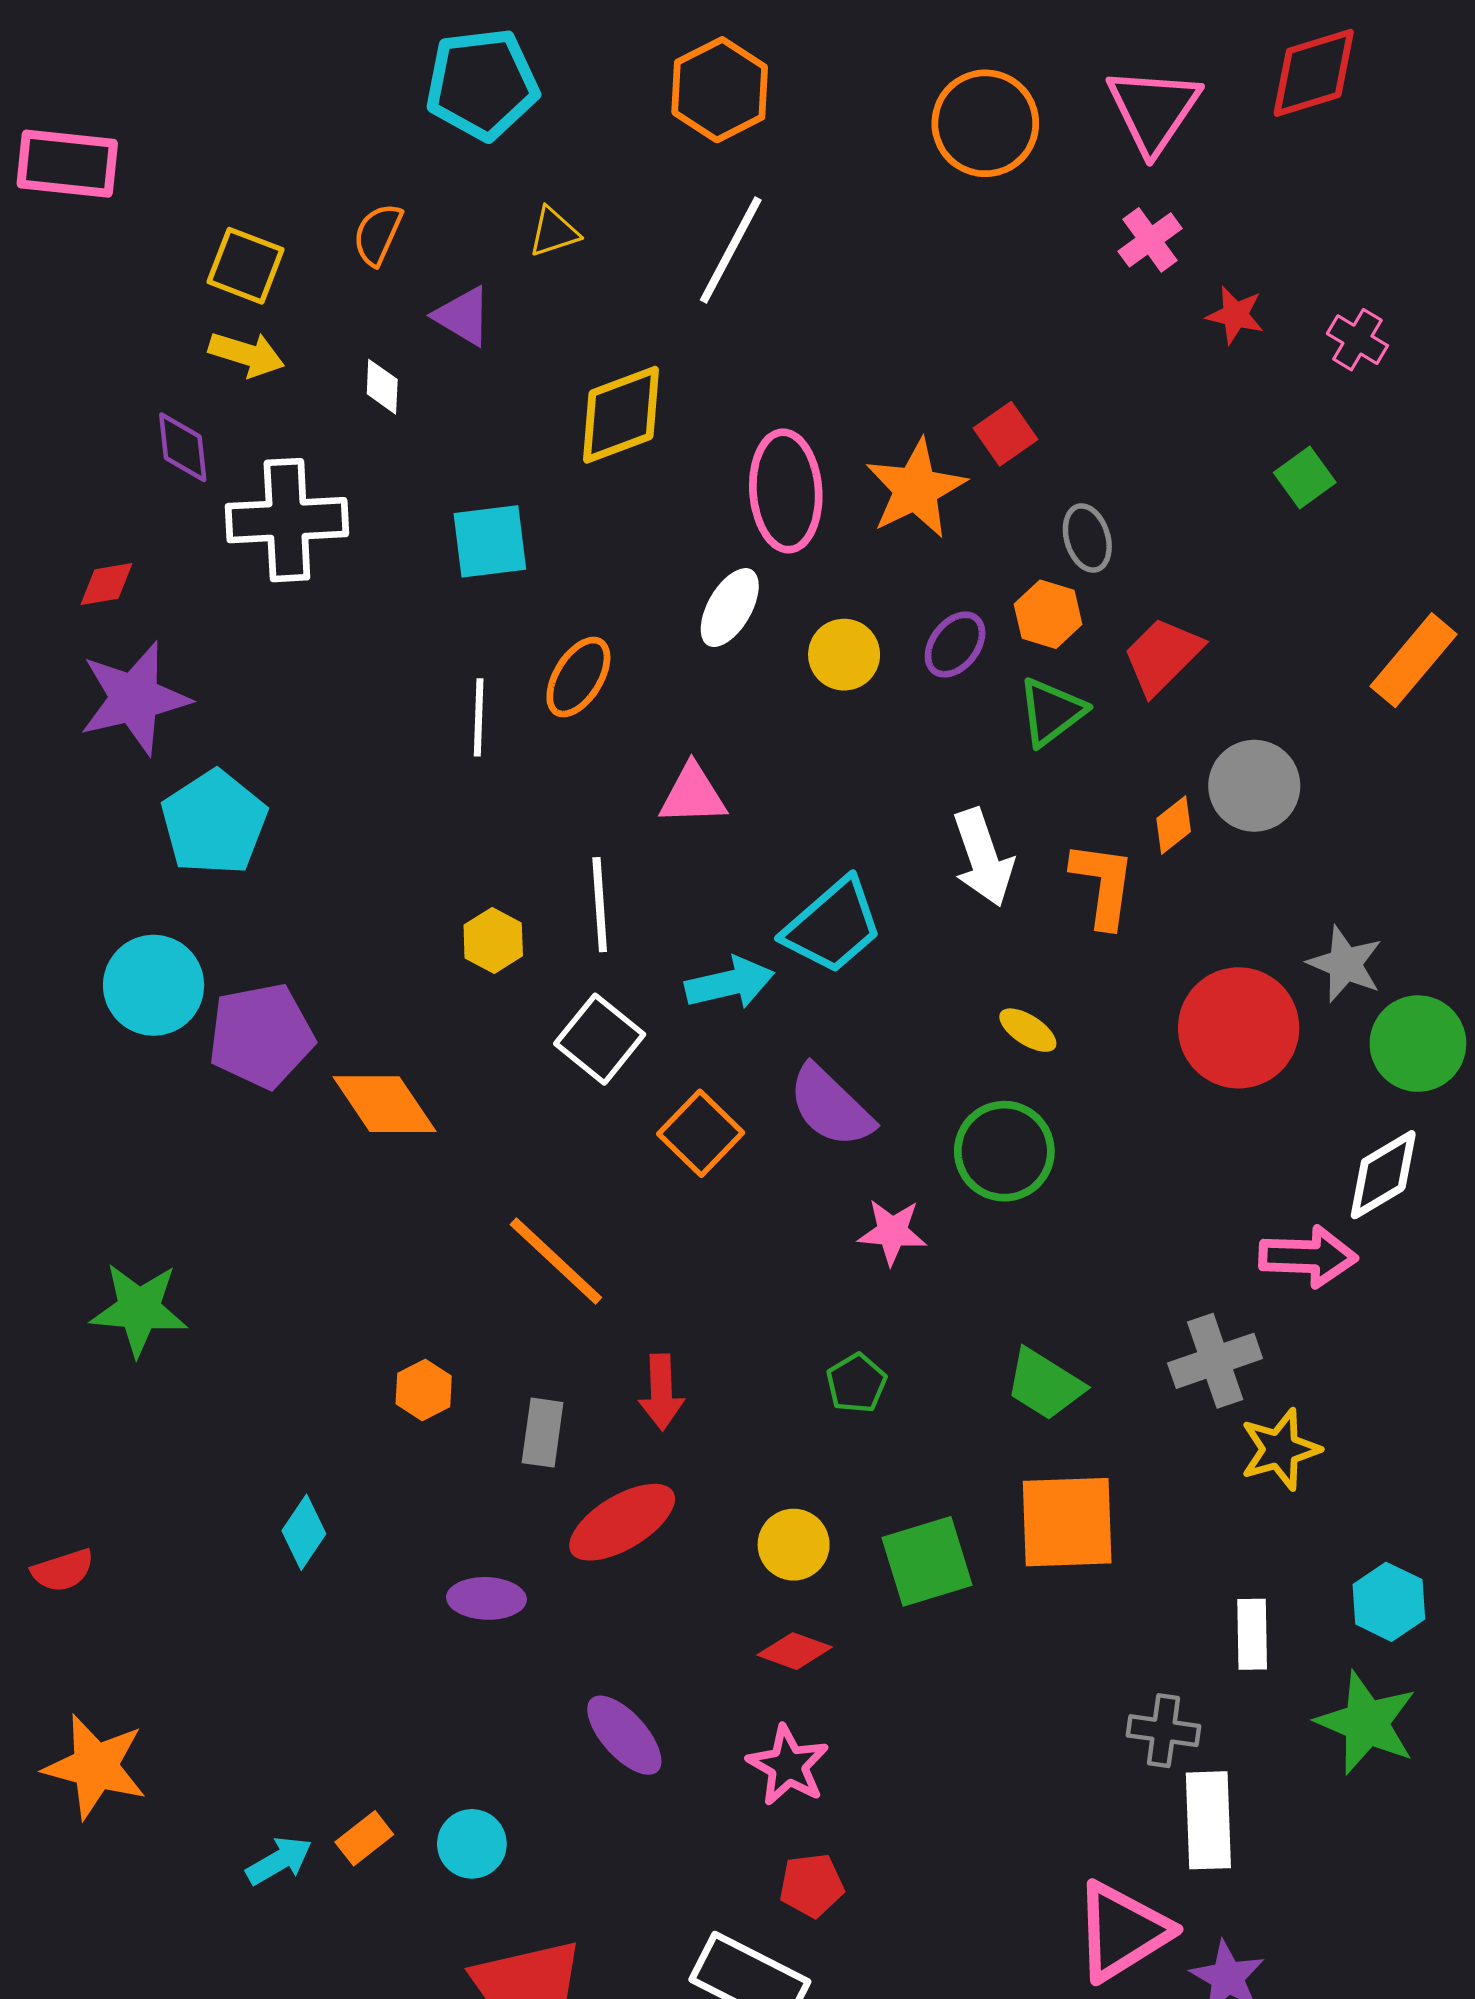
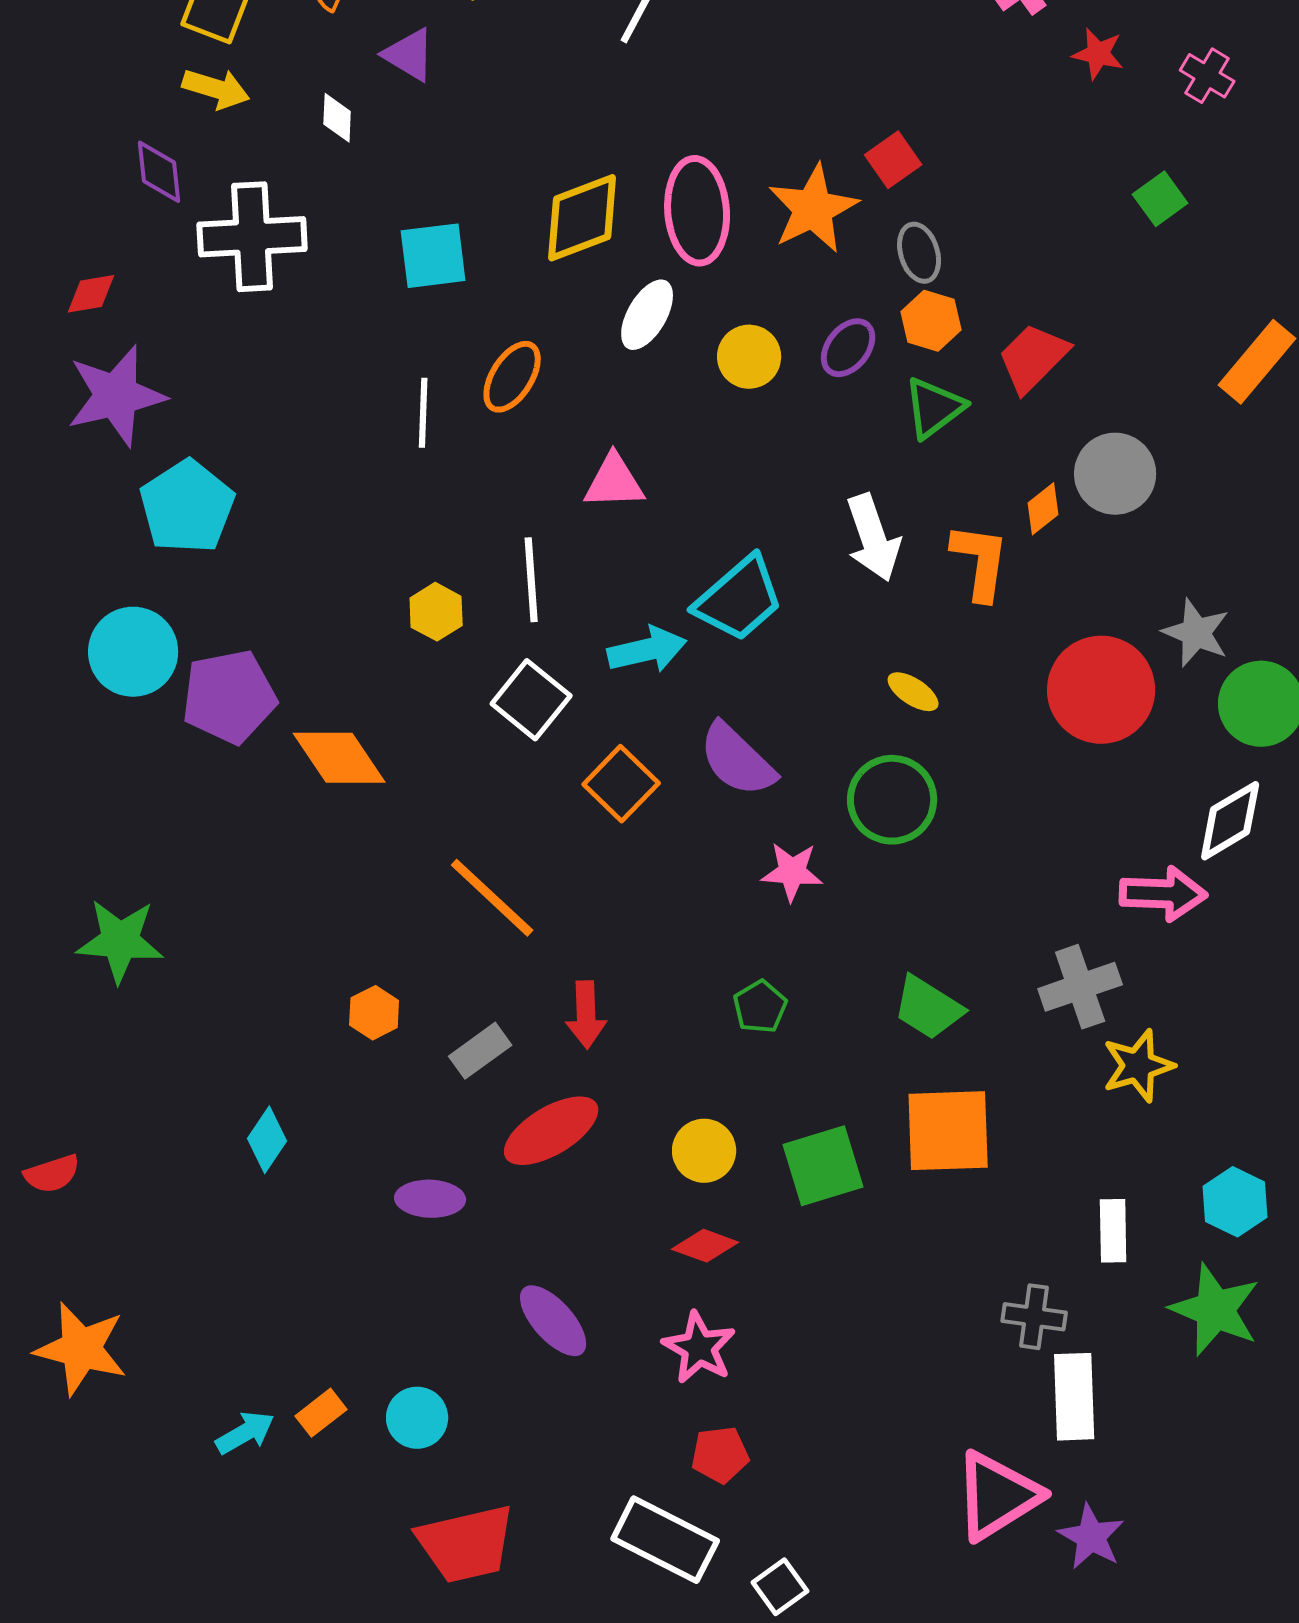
yellow diamond: (621, 415) -> (582, 218), moved
gray ellipse: (1087, 538) -> (919, 253), moved
gray rectangle: (543, 1433) -> (480, 1051), turned 46

